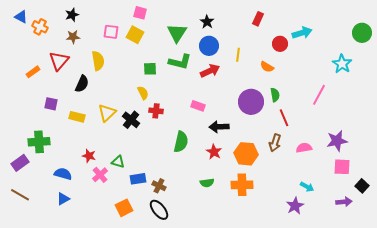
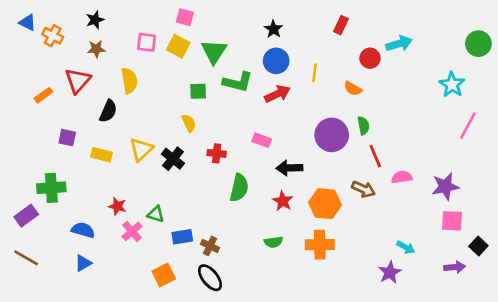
green triangle: (177, 33) -> (214, 52), moved
pink line: (319, 95) -> (468, 126), moved
red cross: (156, 111) -> (217, 153), moved
brown arrow: (275, 143) -> (363, 189), turned -84
pink semicircle: (304, 148) -> (402, 177), moved

